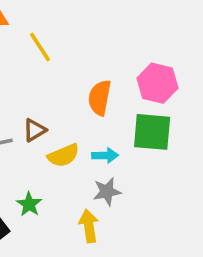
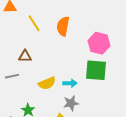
orange semicircle: (100, 98) -> (63, 26), moved
brown triangle: (35, 130) -> (25, 56), moved, turned 32

